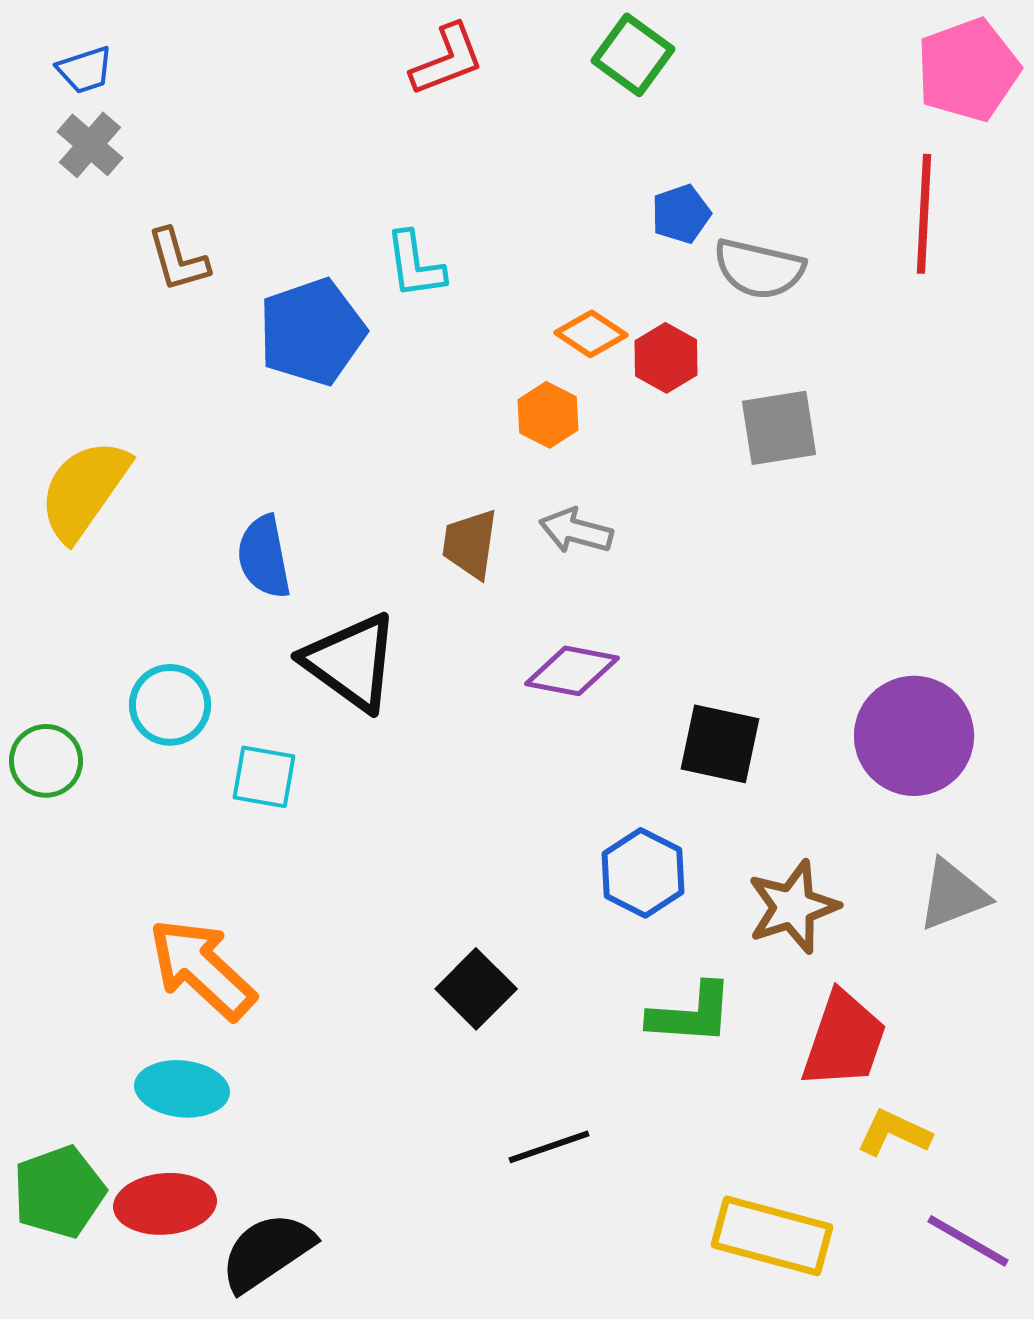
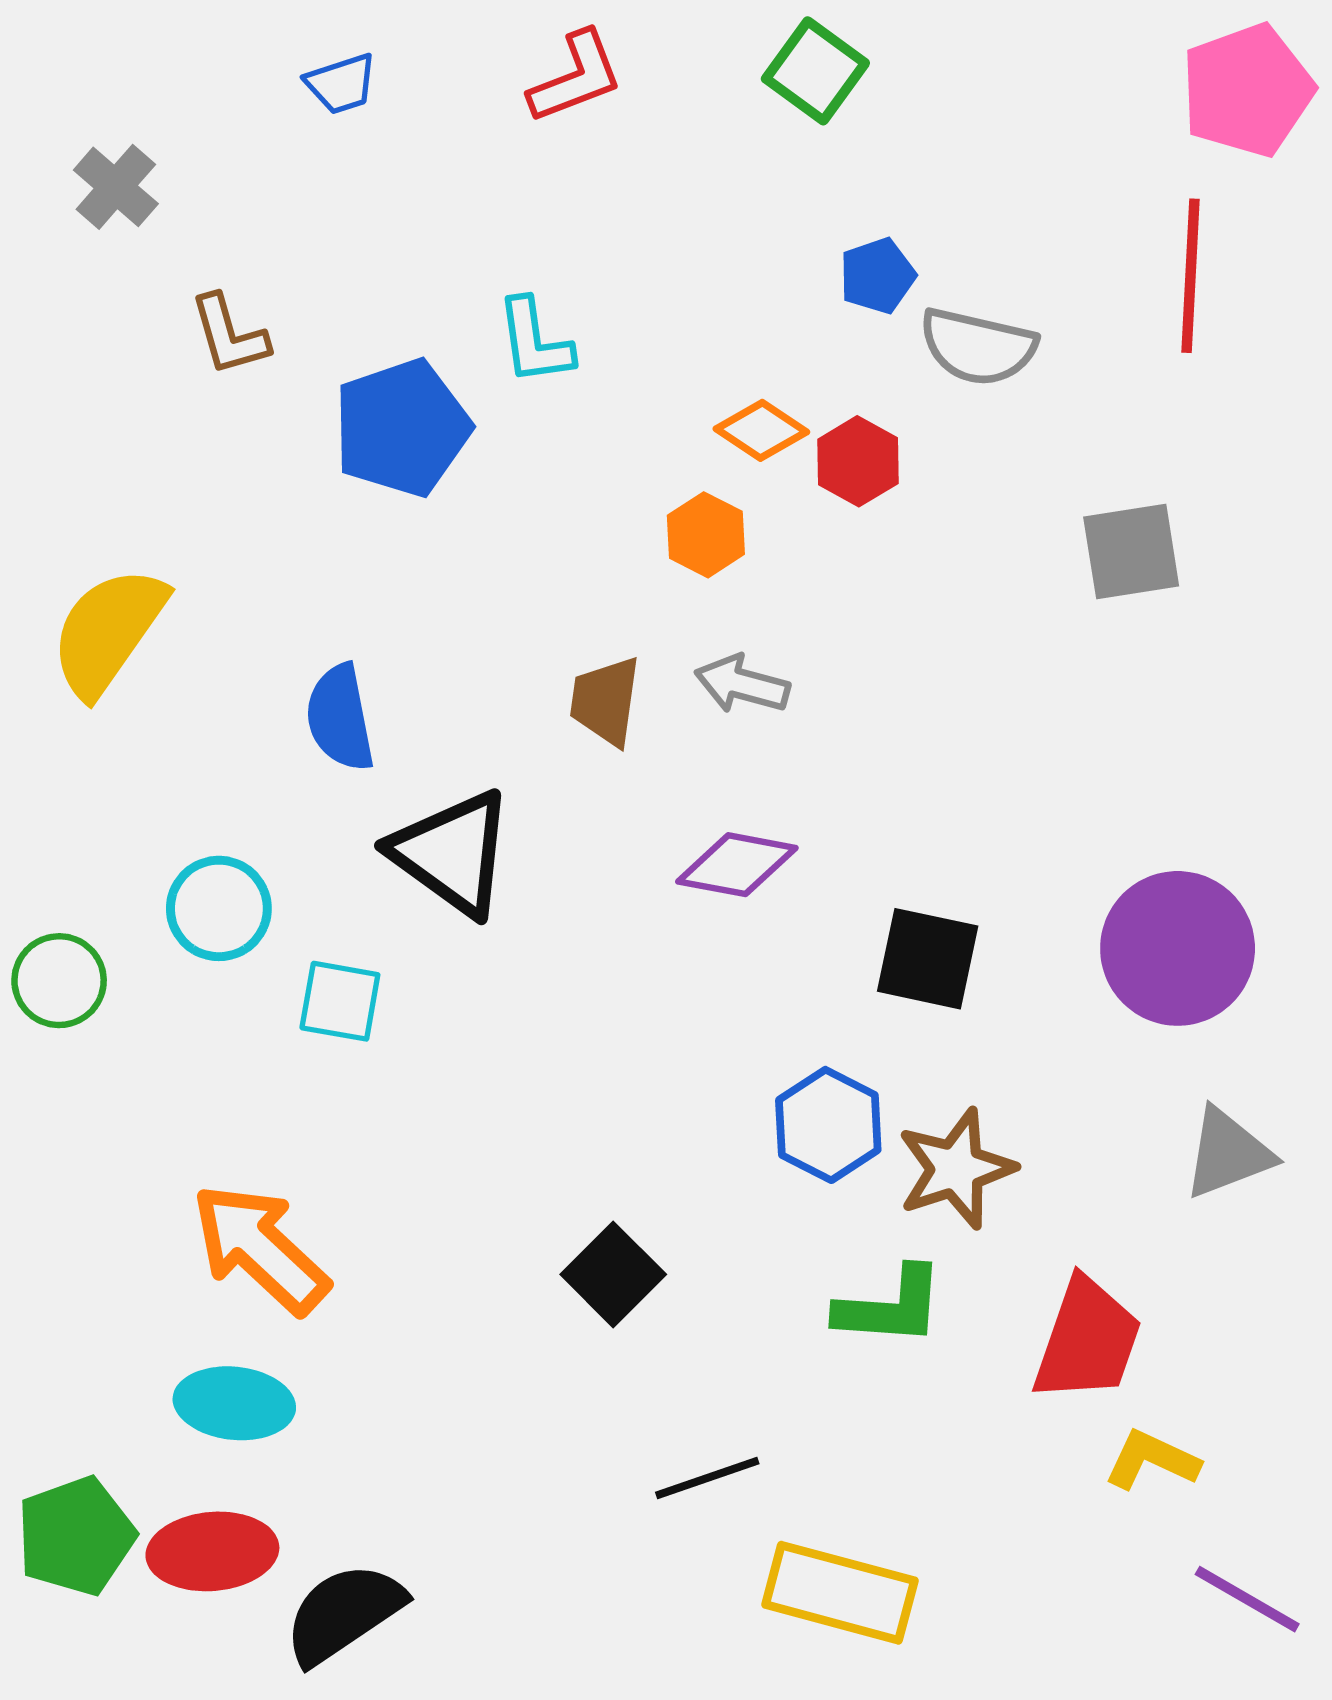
blue trapezoid: (85, 70) -> (341, 84), moved
gray square: (779, 428) -> (1131, 552), moved
brown star: (793, 907) -> (956, 1169), moved
yellow rectangle: (772, 1236) -> (840, 1593), moved

